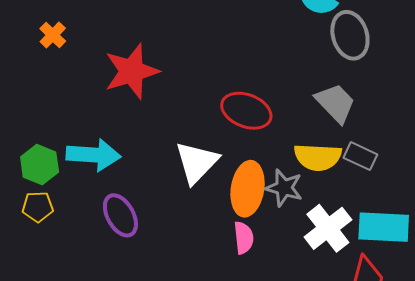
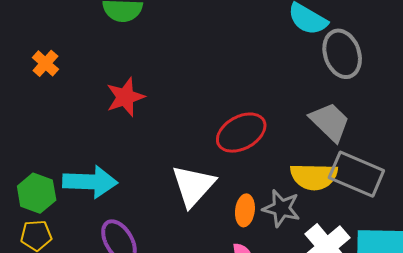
red star: (132, 71) -> (125, 97), size x0.7
red ellipse: (246, 111) -> (241, 133), turned -48
gray rectangle: (360, 156) -> (356, 174), size x1.6
orange ellipse: (248, 189) -> (245, 210), size x0.6

